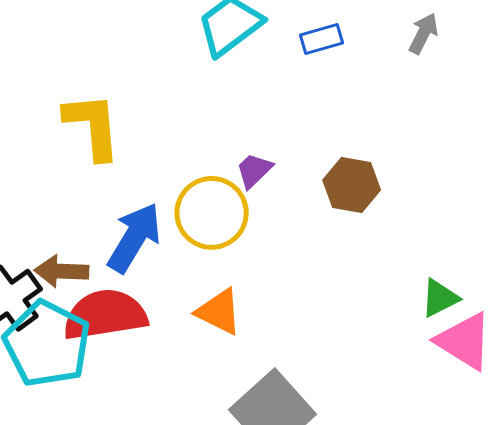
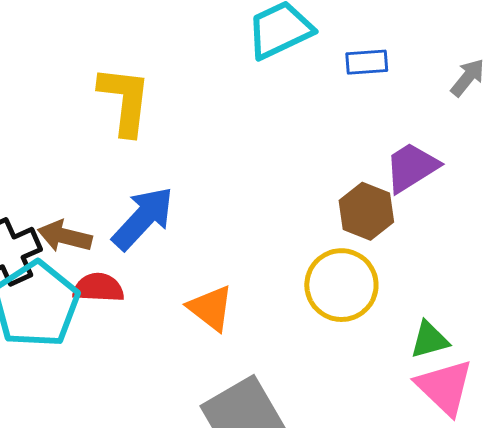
purple trapezoid: (254, 170) -> (412, 167), moved, size x1.5
yellow circle: (212, 213) -> (341, 285), moved
red semicircle: (105, 315) -> (98, 288), size x0.6

